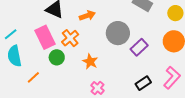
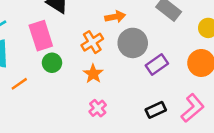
orange arrow: (87, 16) -> (115, 17), moved
orange cross: (70, 38) -> (92, 42), moved

